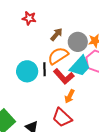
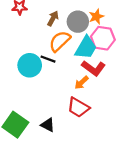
black line: (44, 69) -> (48, 59), turned -56
red L-shape: (64, 77) -> (93, 68), moved
orange arrow: (70, 96) -> (81, 83), turned 32

